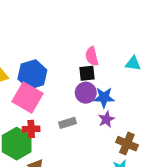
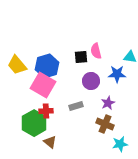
black square: (87, 73) -> (81, 57), moved
blue star: (104, 97) -> (117, 74), moved
brown cross: (127, 144) -> (105, 124), moved

